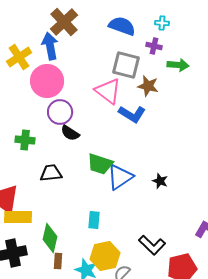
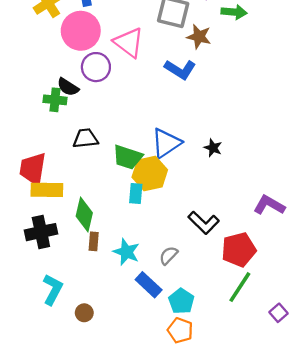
pink triangle: (108, 91) -> (129, 42), moved
black semicircle: (70, 133) -> (68, 87), moved
green trapezoid: (100, 164) -> (128, 157), moved
yellow hexagon: (105, 256) -> (150, 174), moved

